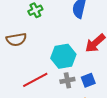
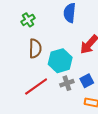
brown semicircle: (16, 40) -> (35, 49), moved, turned -72

